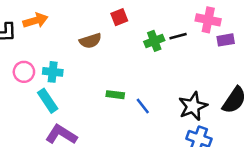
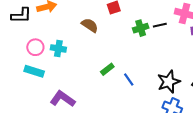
brown semicircle: (90, 41) -> (90, 25), turned -132
green rectangle: (115, 95) -> (107, 69), turned -48
cyan rectangle: (48, 101) -> (34, 71), moved, turned -42

